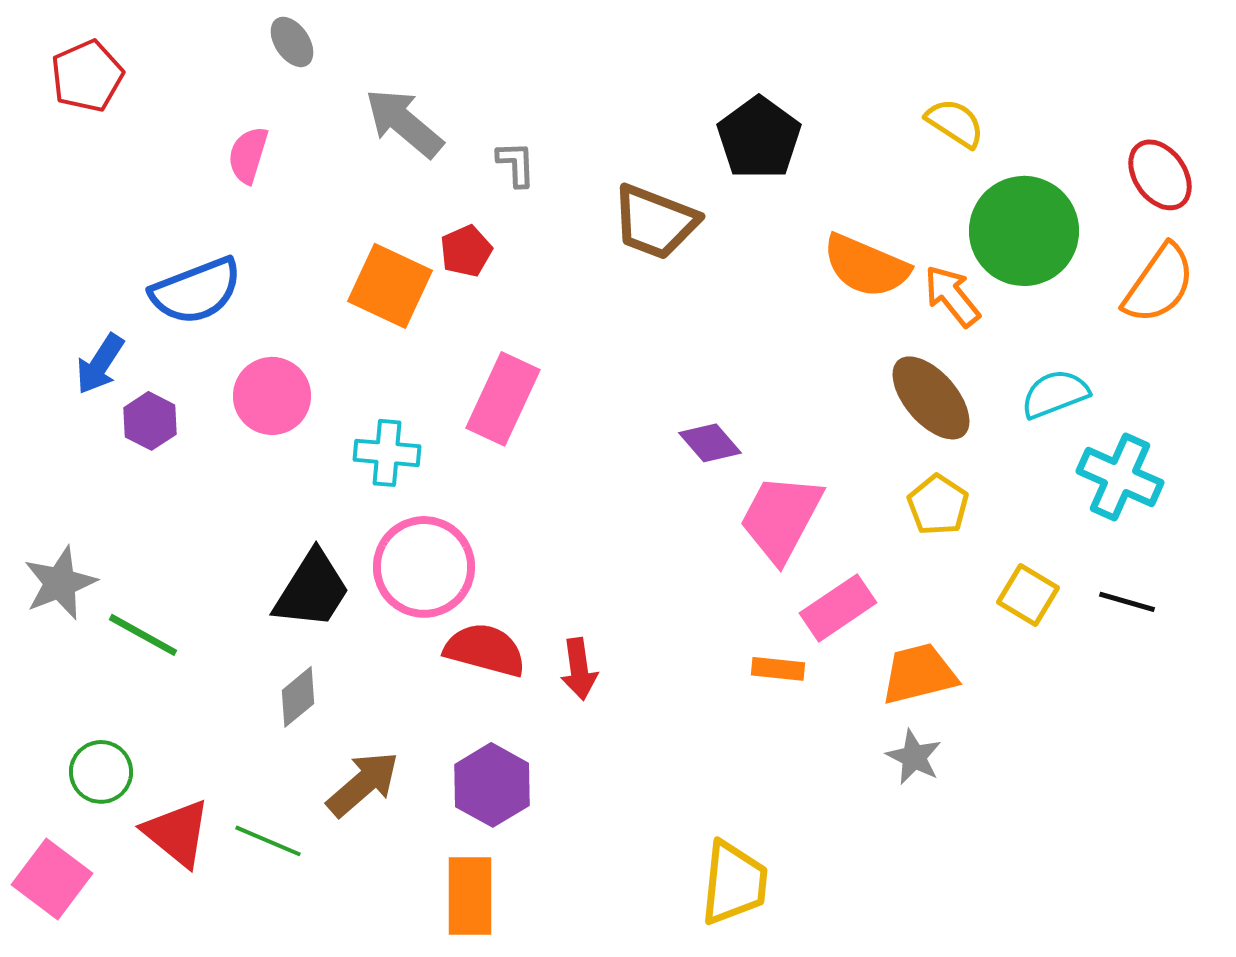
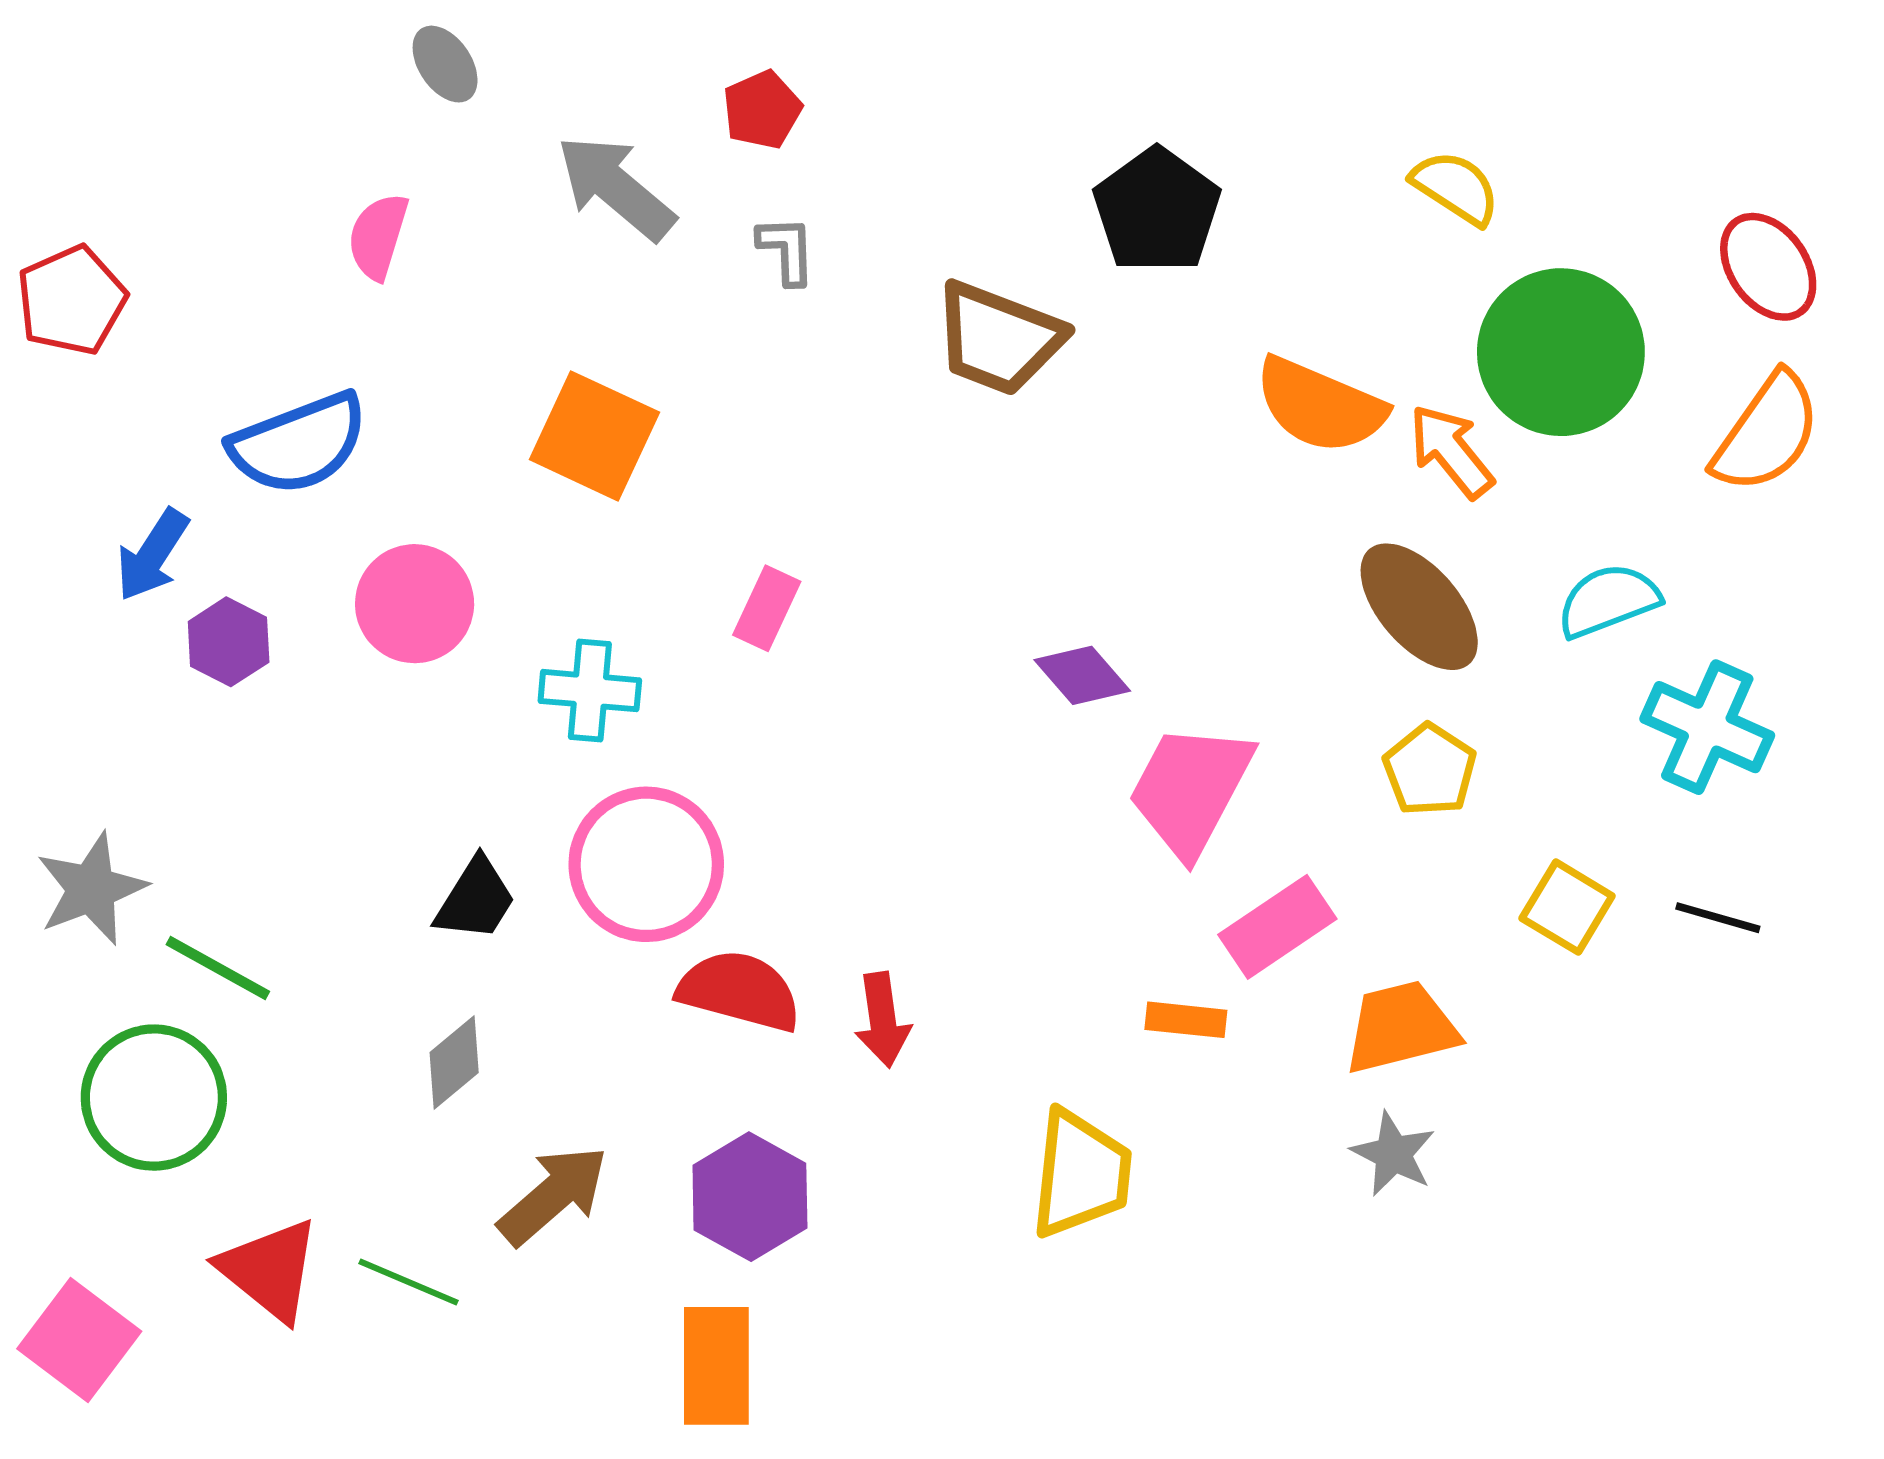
red pentagon: (87, 76) -> (72, 300), moved
red pentagon: (466, 251) -> (762, 110), moved
pink rectangle: (503, 399) -> (767, 608), size x0.6
black trapezoid: (312, 590) -> (476, 899), size x0.7
green circle: (101, 772) -> (154, 1098), moved, size x1.5
yellow trapezoid: (734, 883) -> (1081, 1174), moved

